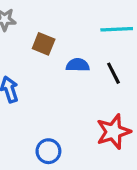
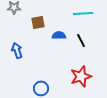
brown square: (44, 44) -> (38, 22), turned -32

